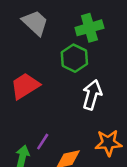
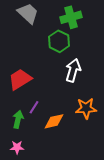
red trapezoid: (25, 86) -> (20, 79), moved

